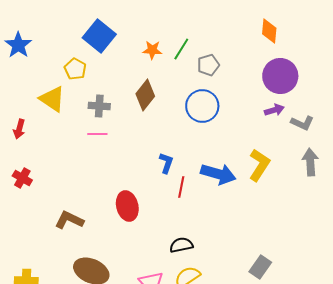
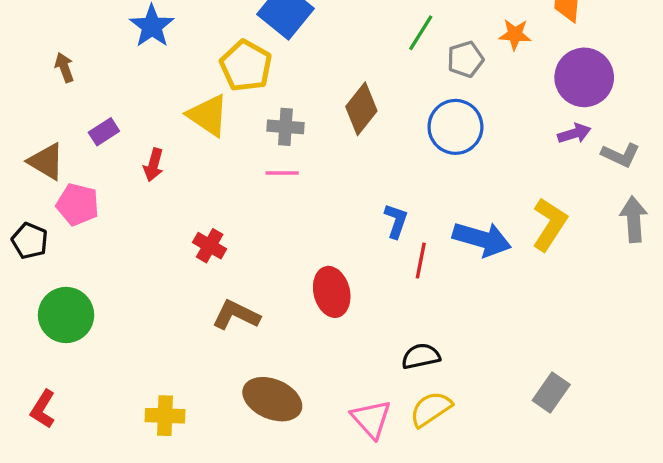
orange star: (152, 50) -> (515, 34), moved
yellow pentagon: (75, 69) -> (246, 66), size x1.4
red cross: (22, 178) -> (210, 246), moved

